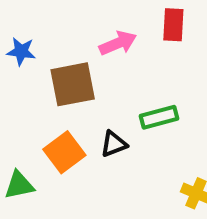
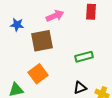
pink arrow: (118, 43) -> (55, 16), moved
black triangle: (114, 144) -> (80, 88), moved

